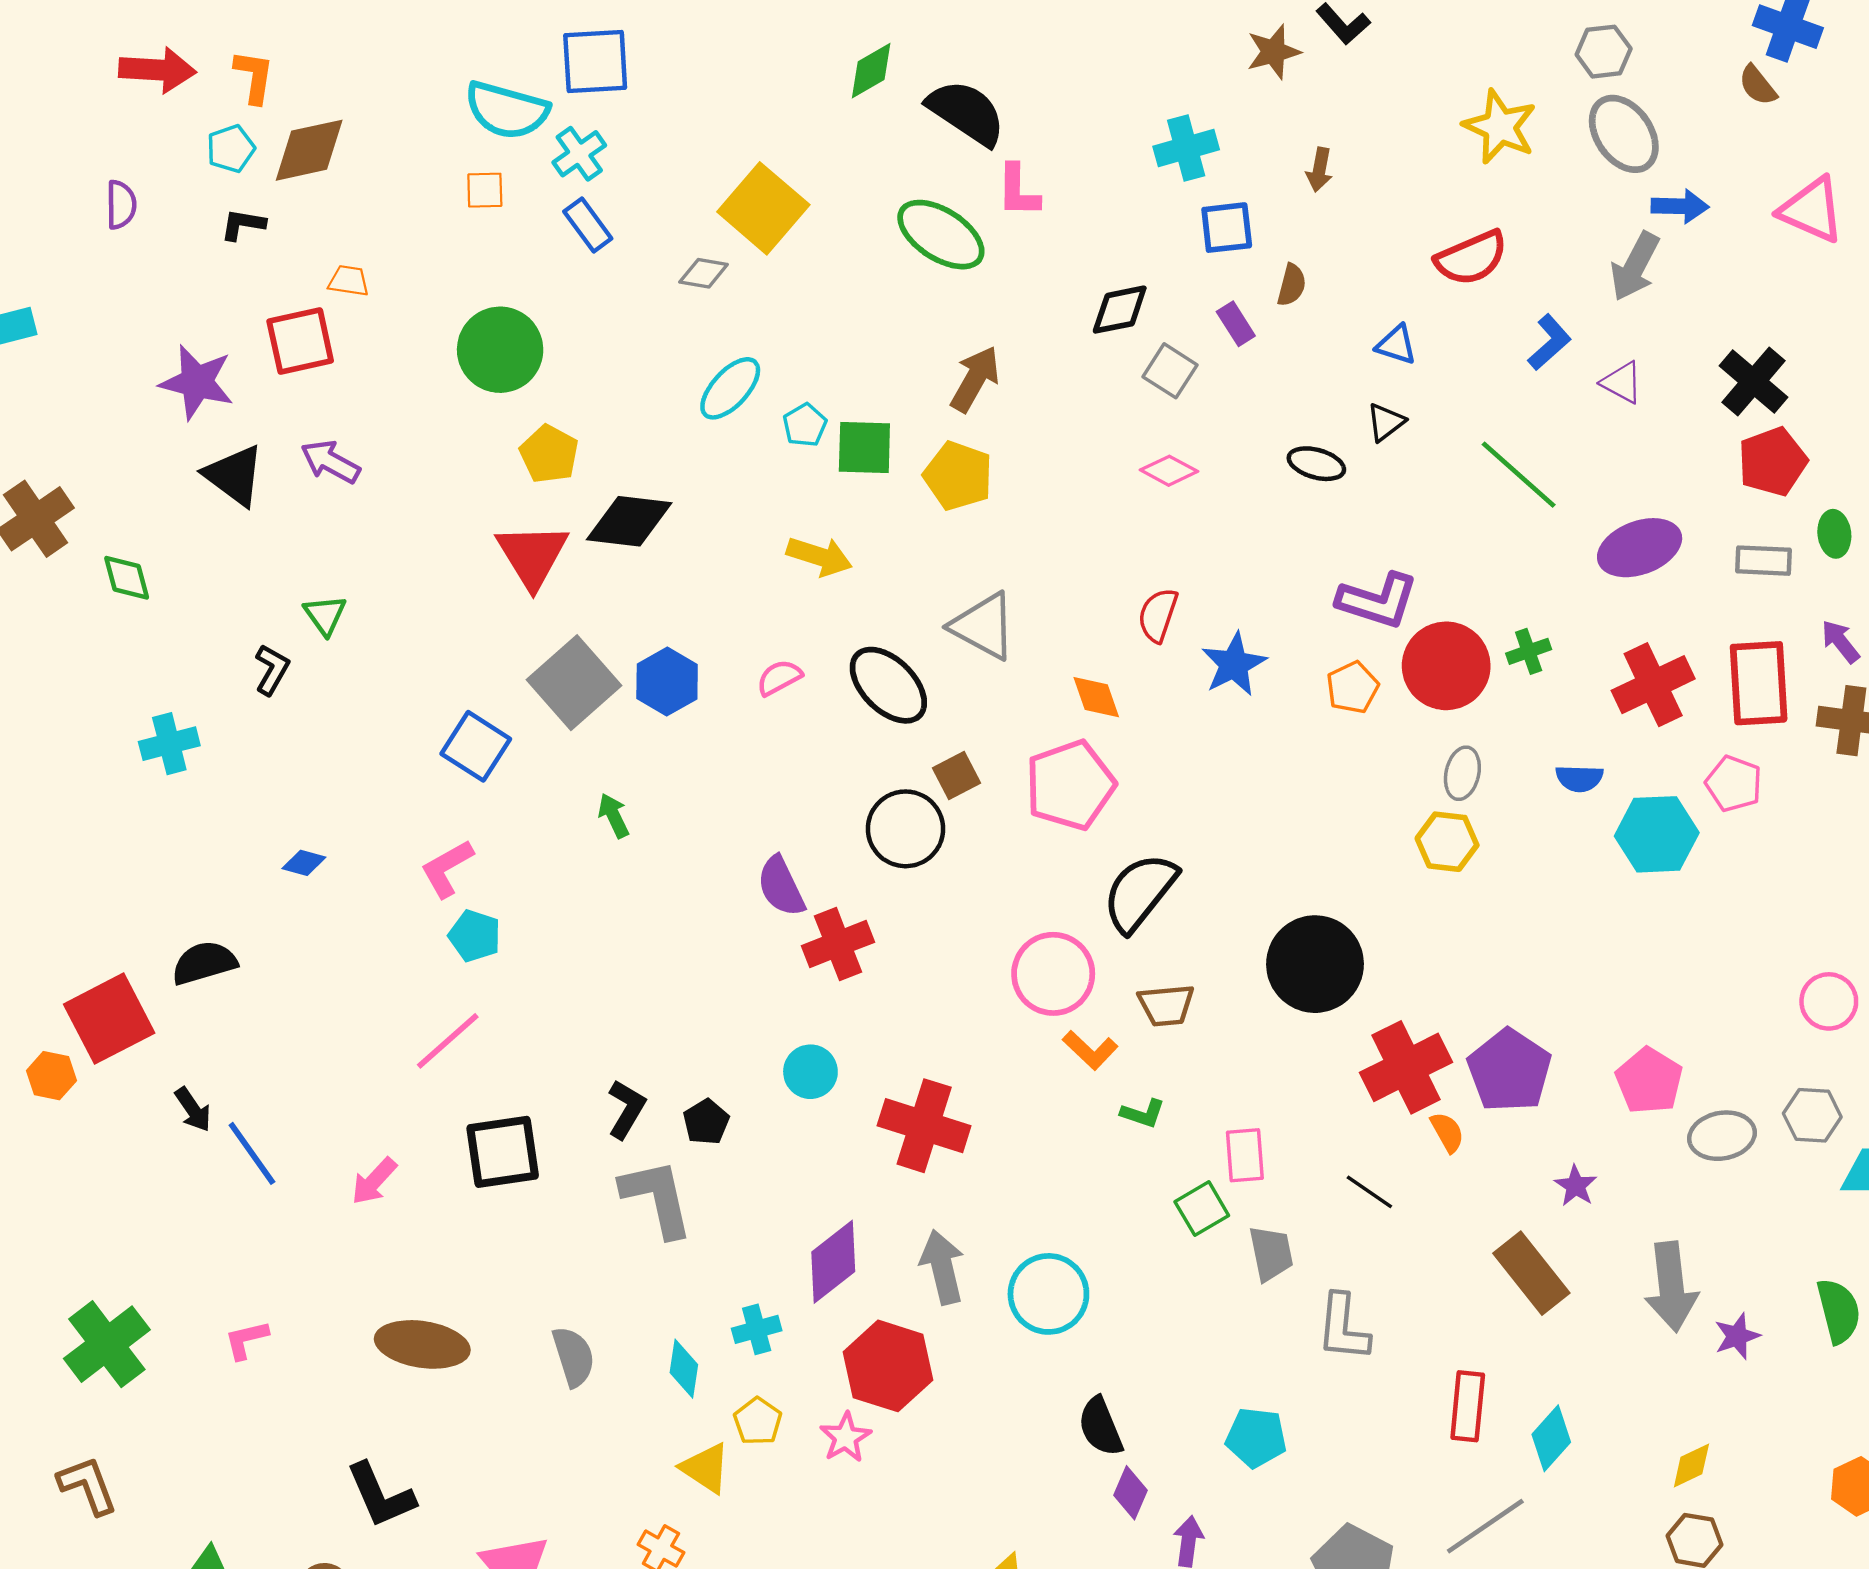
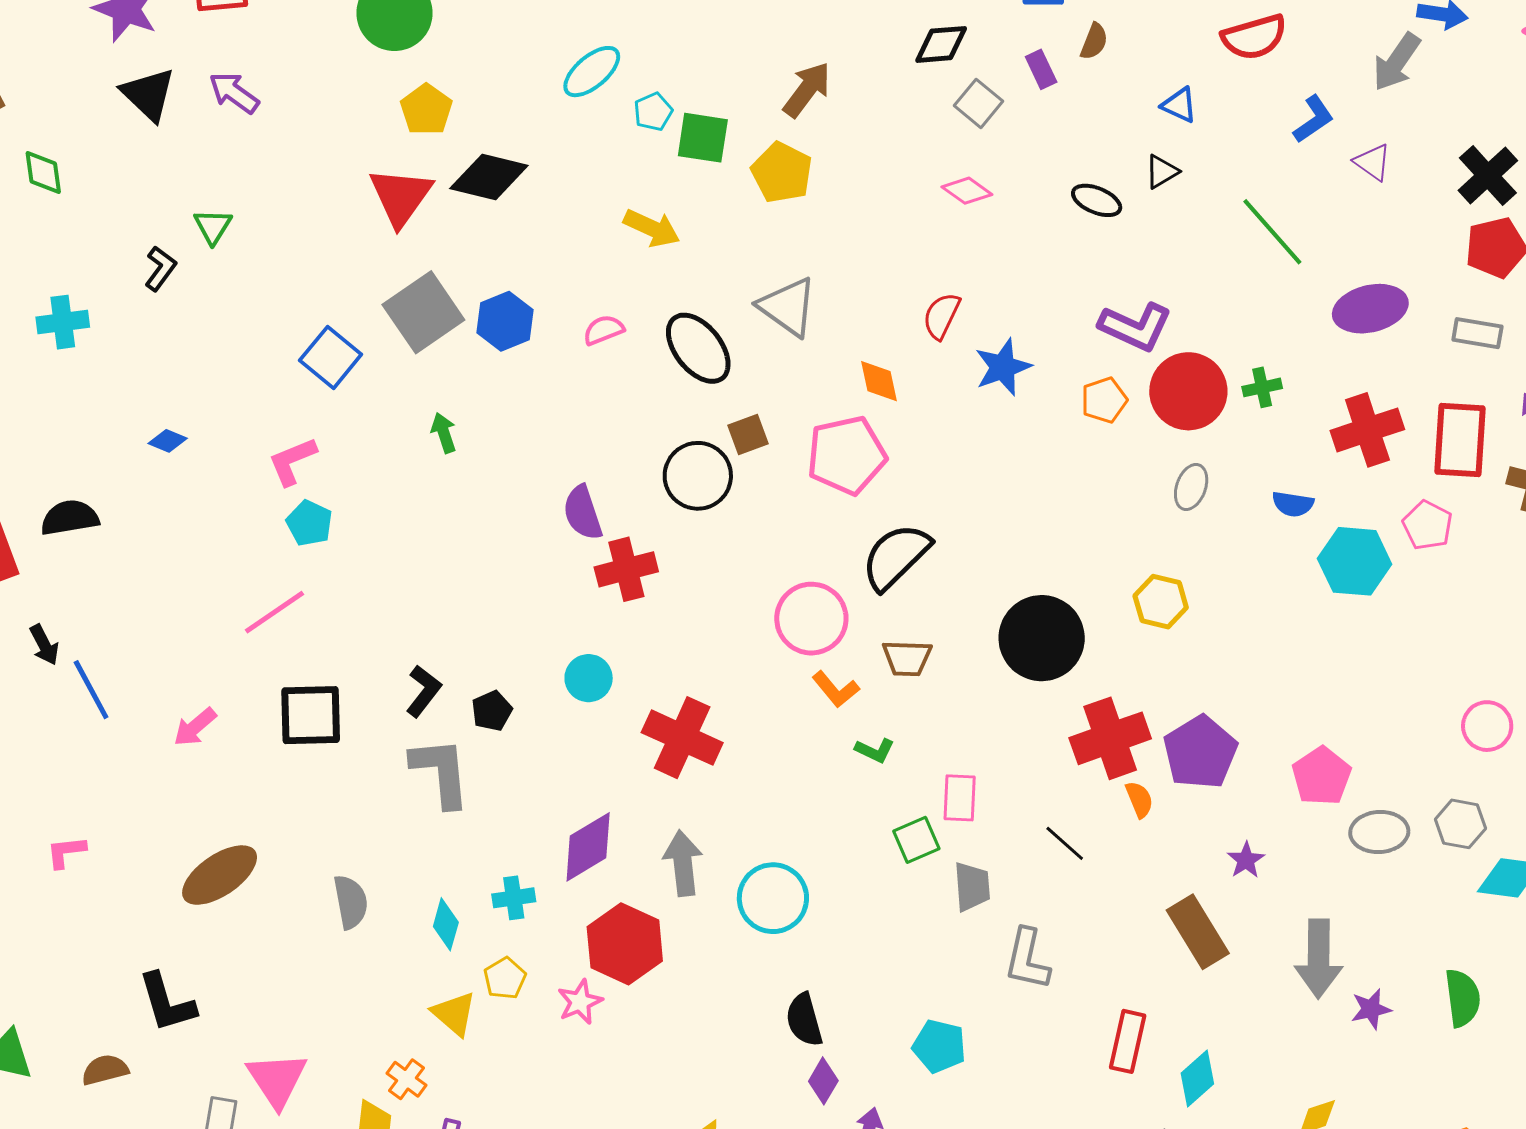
yellow hexagon: (1447, 842) -> (1161, 602), moved
brown ellipse: (422, 1344) -> (220, 875), turned -50

